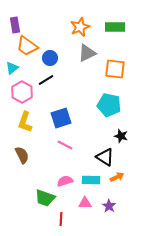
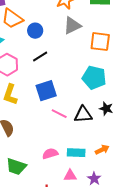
black line: (46, 80) -> (40, 57), moved
pink line: (65, 145) -> (59, 114), moved
black triangle: (105, 157) -> (83, 115), moved, turned -36
green trapezoid: (45, 198) -> (16, 167), moved

